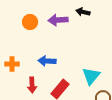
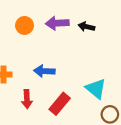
black arrow: (83, 12) -> (86, 27), moved
cyan triangle: (91, 76) -> (96, 89), turned -30

